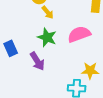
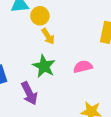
pink semicircle: (79, 34) -> (83, 67), size x0.7

